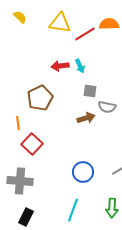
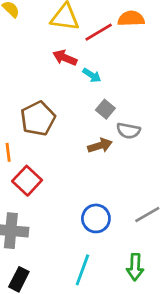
red arrow: (60, 66) -> (65, 58), moved, turned 30
cyan arrow: (80, 66) -> (92, 75), turned -32
gray square: (90, 91) -> (105, 109), turned 32

